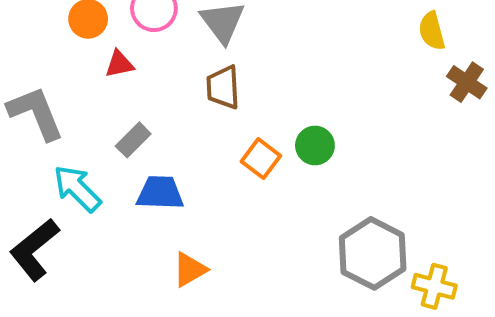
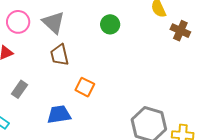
green circle: (315, 146) -> (110, 24), moved
blue trapezoid: (160, 193) -> (59, 115), moved

